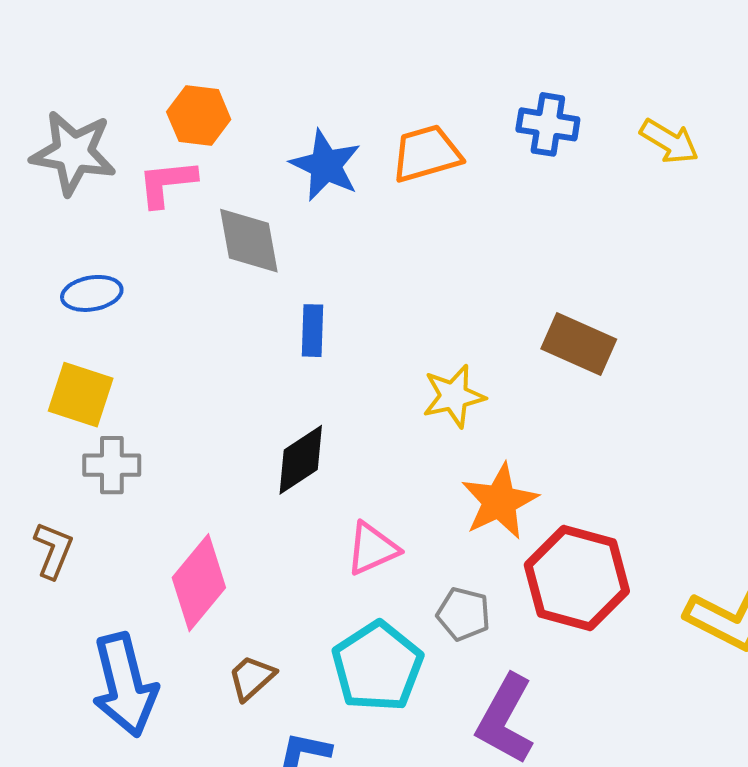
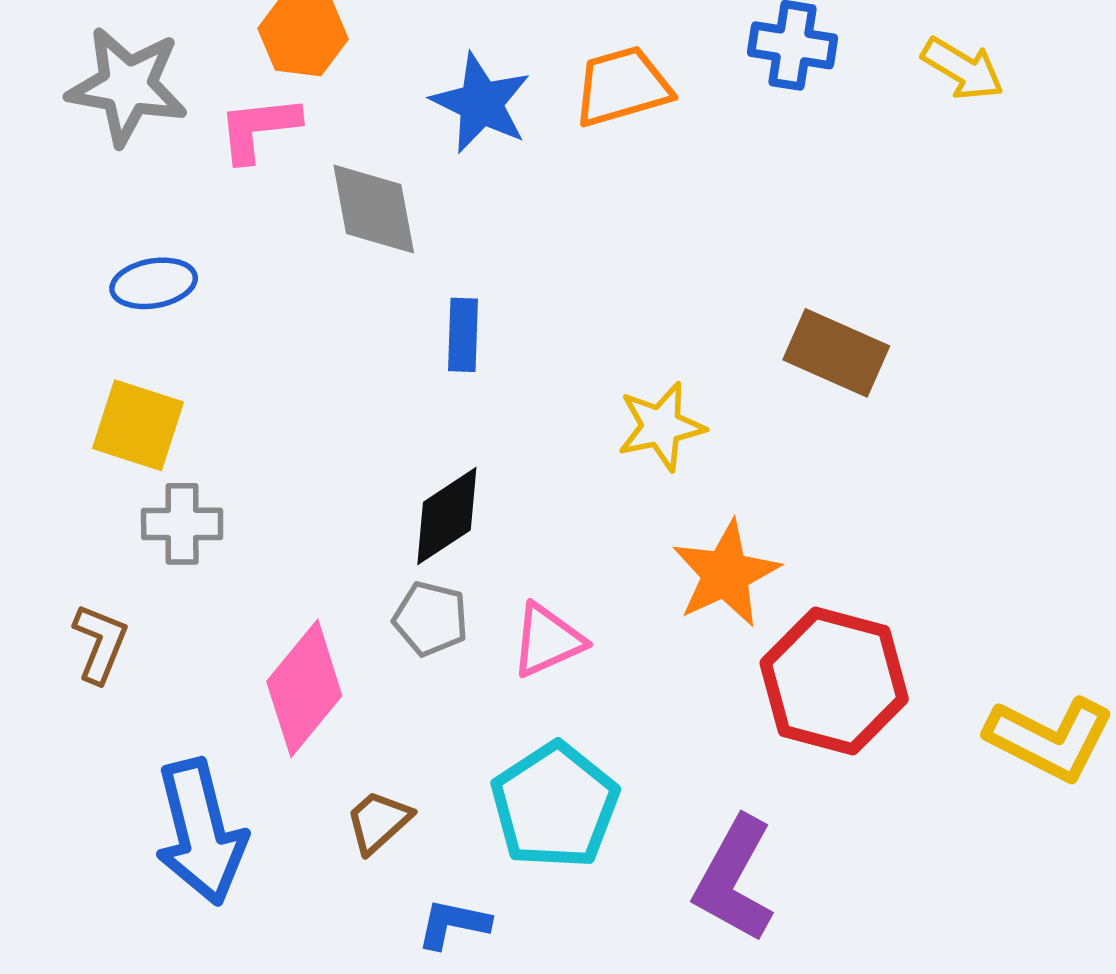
gray pentagon: (463, 614) -> (431, 619), moved

